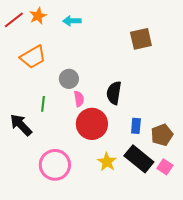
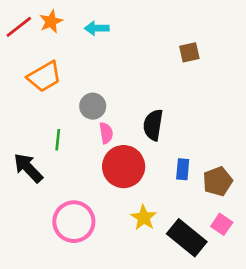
brown square: (141, 39) -> (189, 52), size x0.7
black rectangle: (139, 159) -> (187, 238), moved

